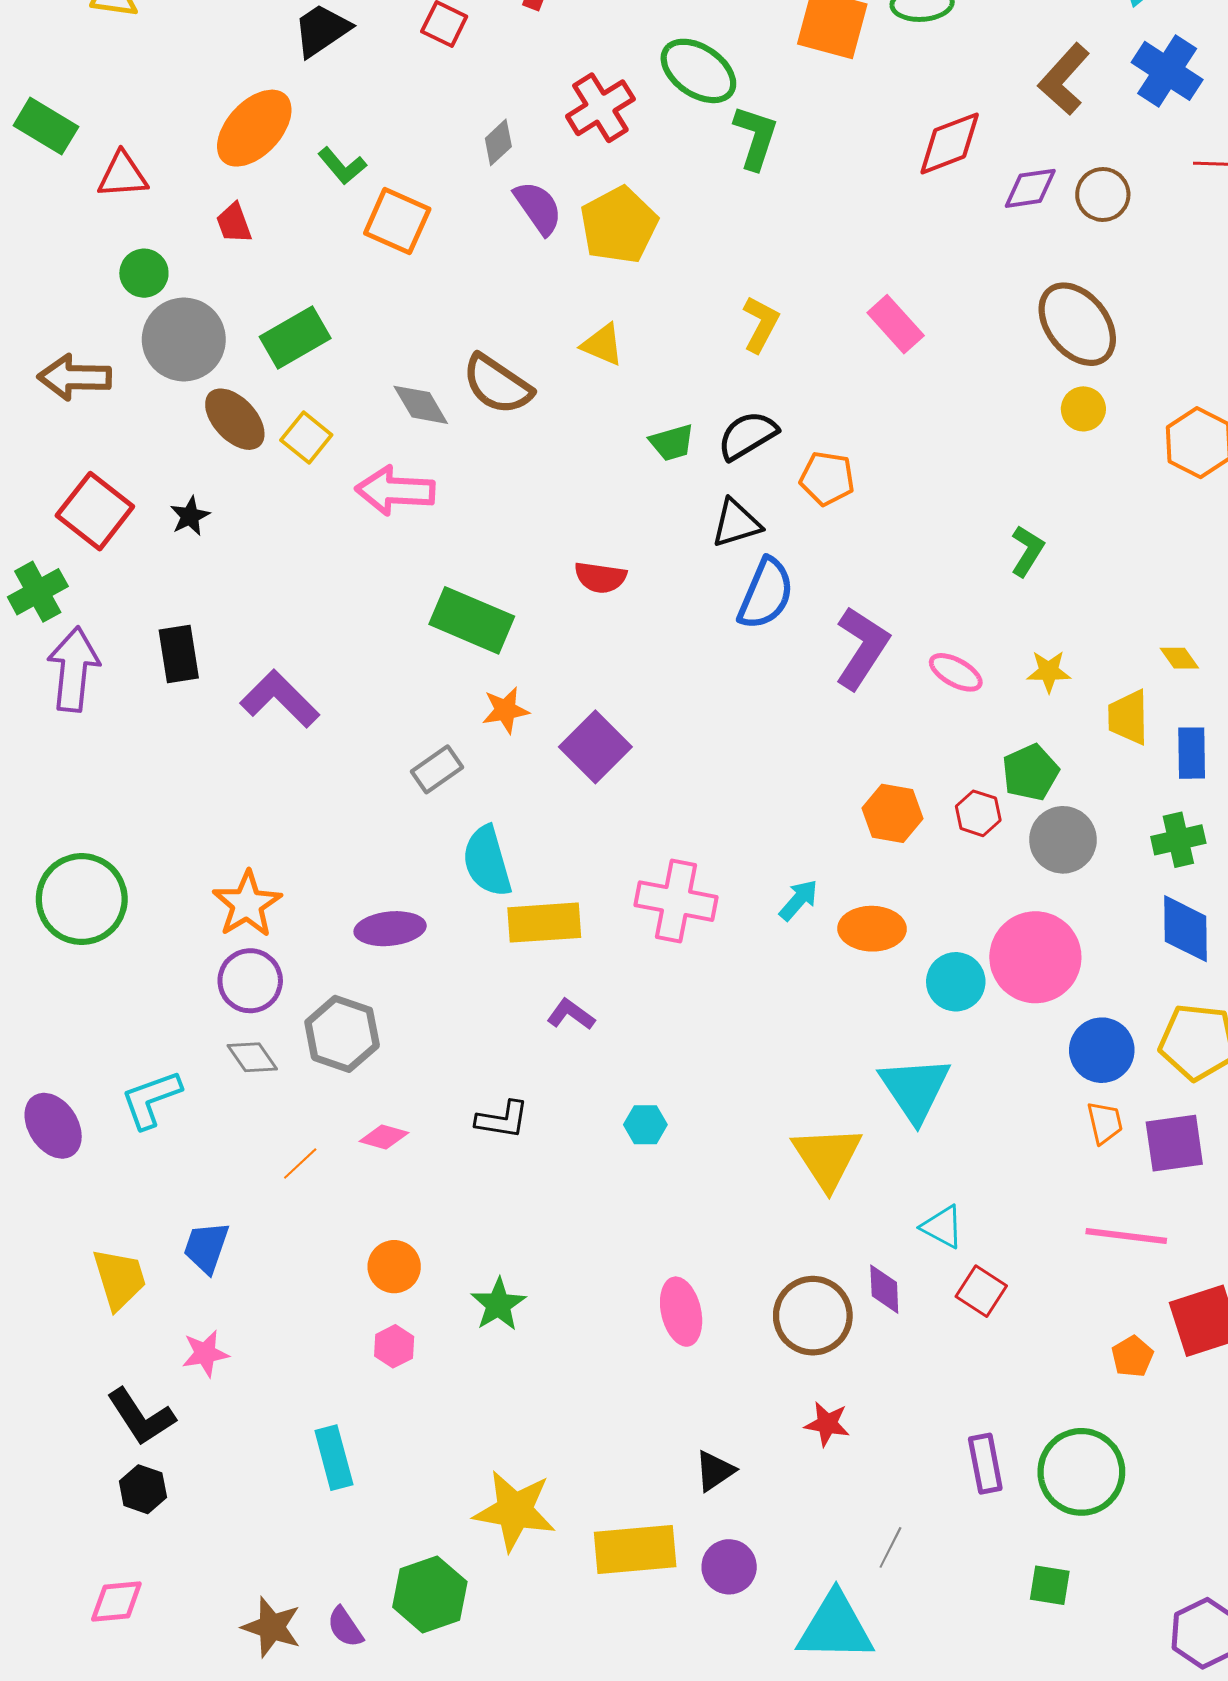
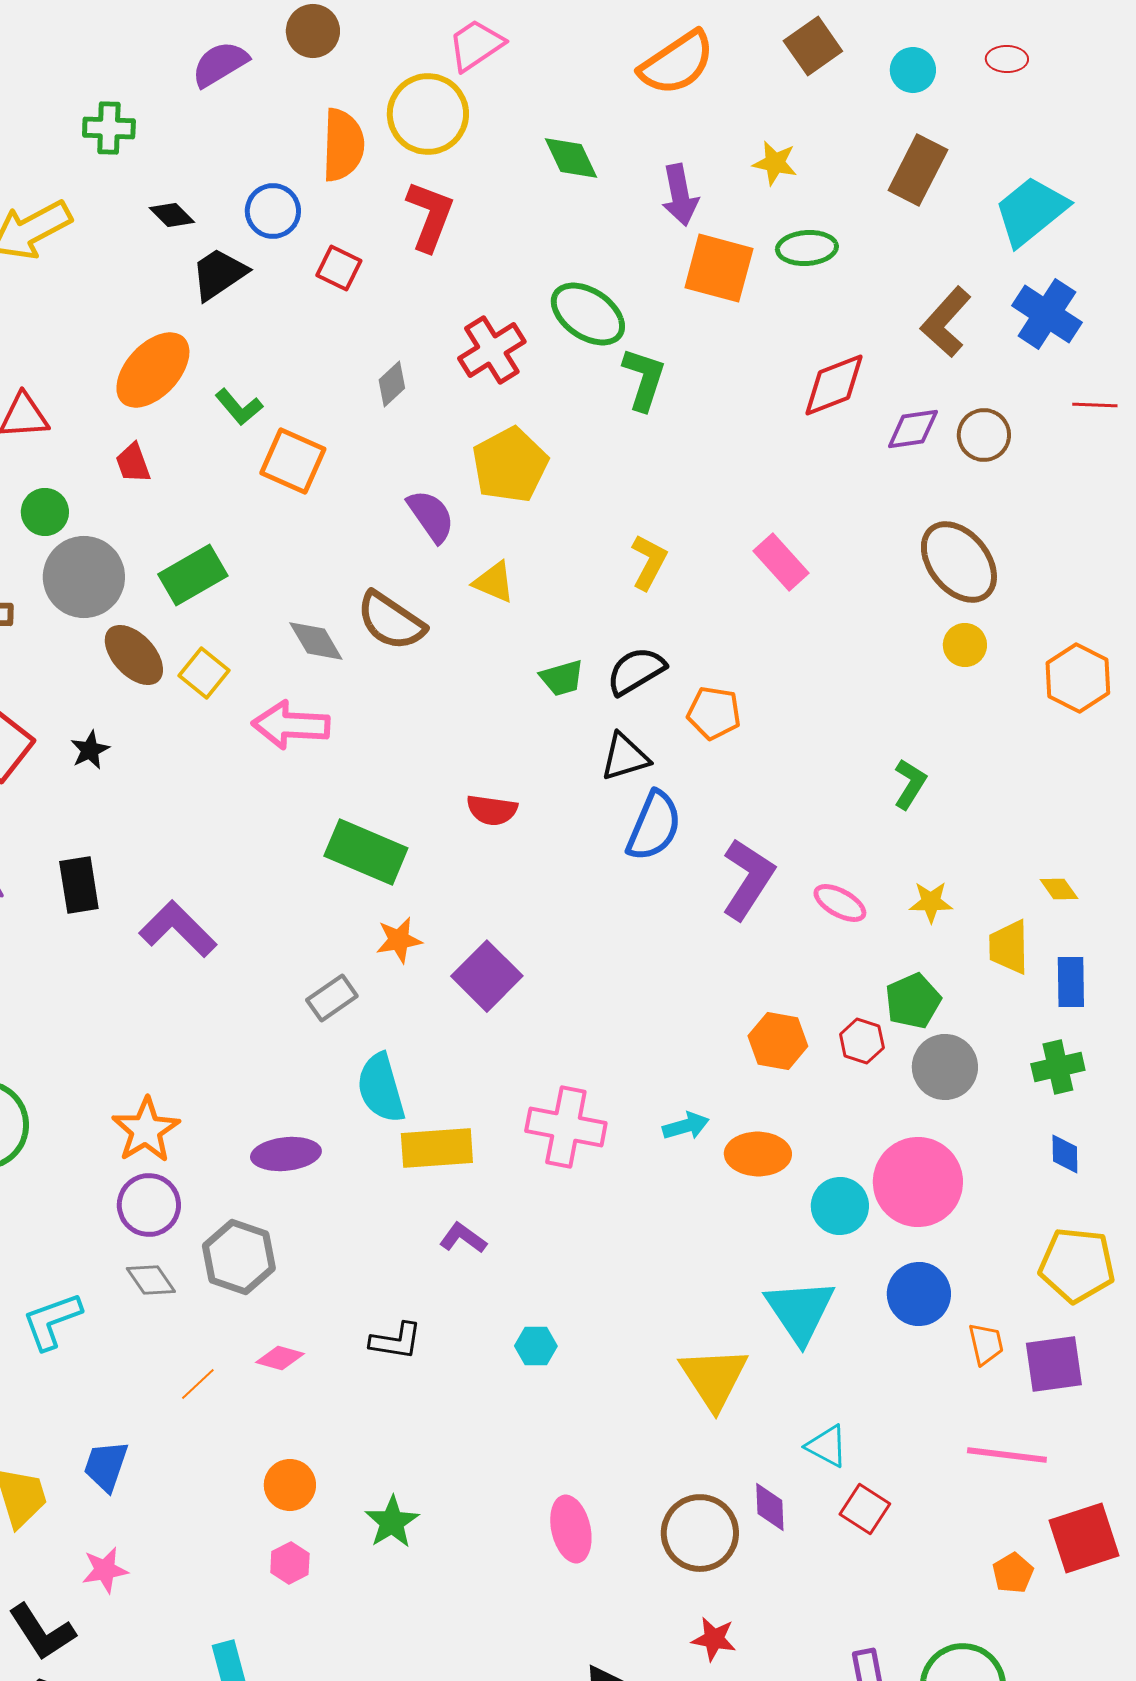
purple semicircle: (538, 208) -> (431, 516), moved
cyan arrow: (799, 900) -> (686, 1126), turned 33
blue diamond: (1185, 929) -> (1065, 1154), size x0.6
blue circle: (1102, 1050) -> (919, 1294), moved

